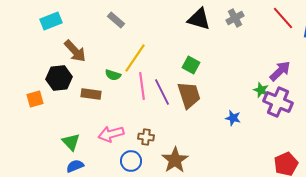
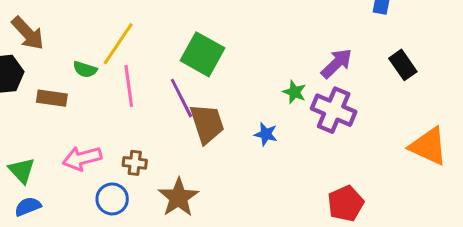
green square: (191, 65) -> (203, 54), size x1.6
green star: (261, 90) -> (294, 92), moved
purple line: (162, 92) -> (181, 98), moved
brown trapezoid: (189, 95) -> (207, 124), moved

